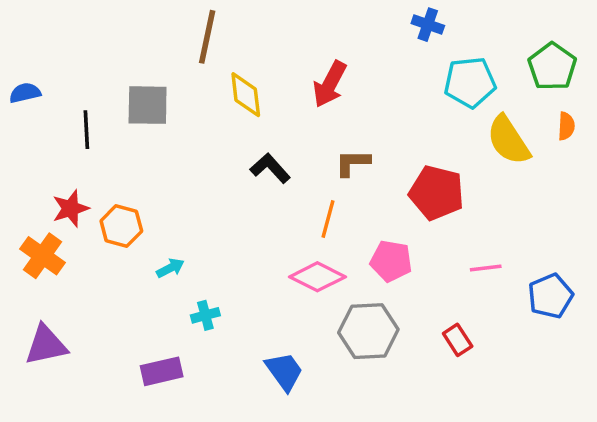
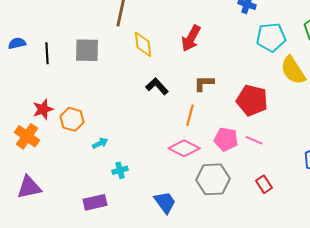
black line: (86, 130) -> (47, 53), moved
pink line: (486, 268) -> (254, 140), moved, turned 30

